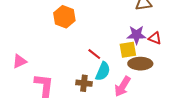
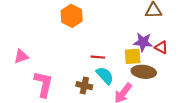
red line: (94, 54) -> (98, 57), turned -40
cyan semicircle: (103, 71) -> (105, 76), turned -72

